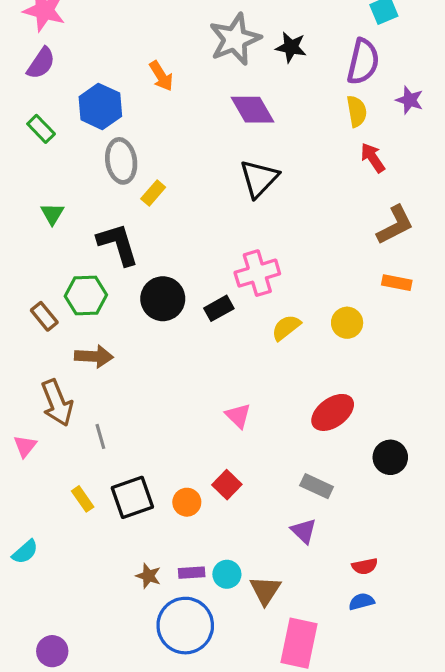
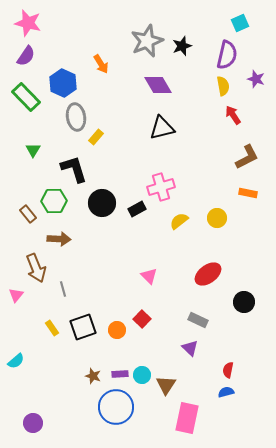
black star: (291, 47) -> (182, 46), turned -30
green rectangle: (41, 129) -> (26, 97), size x1.6
black triangle: (259, 179) -> (162, 128), turned 32
red semicircle: (365, 566) -> (228, 370), turned 112

